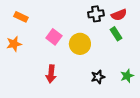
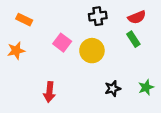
black cross: (96, 14) -> (98, 16), moved
red arrow: (51, 74) -> (49, 92), moved

